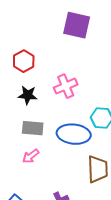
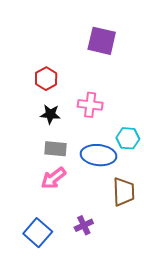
pink cross: (66, 86) -> (90, 105), turned 30
pink arrow: (31, 156) -> (53, 178), size x1.4

